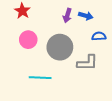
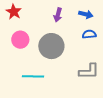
blue arrow: (86, 16) -> (86, 14), moved
gray L-shape: (87, 63) -> (89, 71), moved

